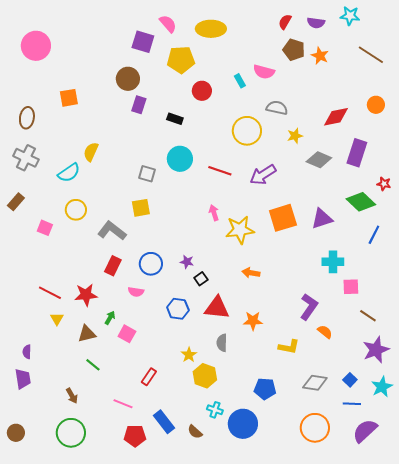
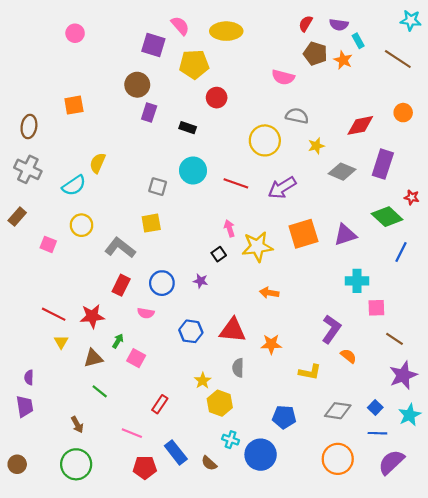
cyan star: (350, 16) -> (411, 20), moved
pink circle: (36, 46) -> (75, 33), moved, size x0.6
cyan rectangle: (240, 81) -> (358, 41), moved
black square: (201, 279) -> (219, 254), moved

